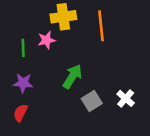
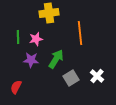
orange line: (101, 26) -> (80, 33), moved
pink star: (46, 40) -> (36, 39), moved
purple star: (23, 83) -> (31, 60), moved

